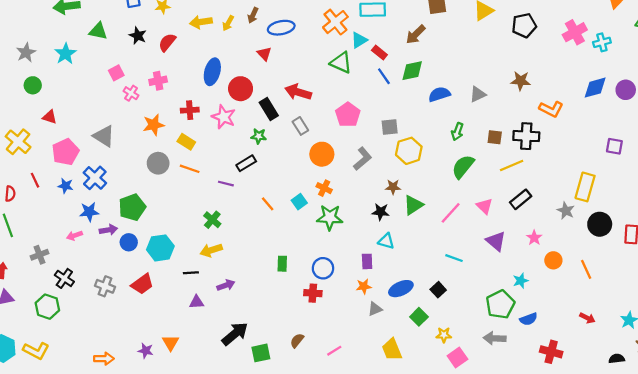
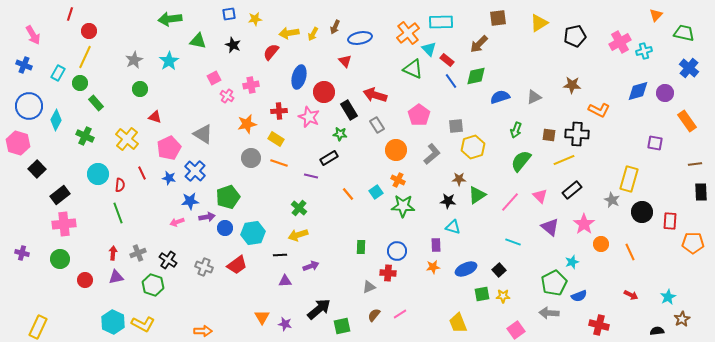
cyan triangle: (359, 40) -> (429, 49), turned -42
red semicircle: (167, 42) -> (271, 52), moved
pink star: (534, 238) -> (584, 224), size x1.5
gray cross: (40, 255) -> (138, 253), moved
gray triangle: (375, 309) -> (369, 287), moved
green square: (419, 317) -> (482, 294), turned 35
yellow star: (444, 335) -> (503, 296), moved
purple star: (146, 351) -> (285, 324), moved
pink line: (334, 351) -> (400, 314), moved

